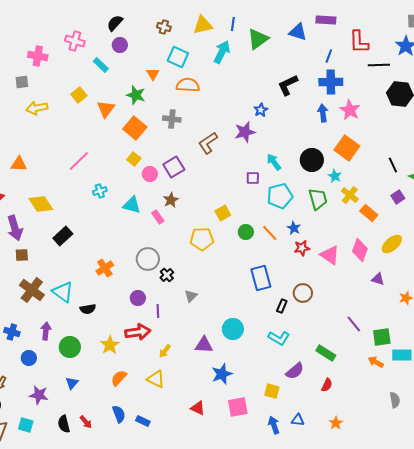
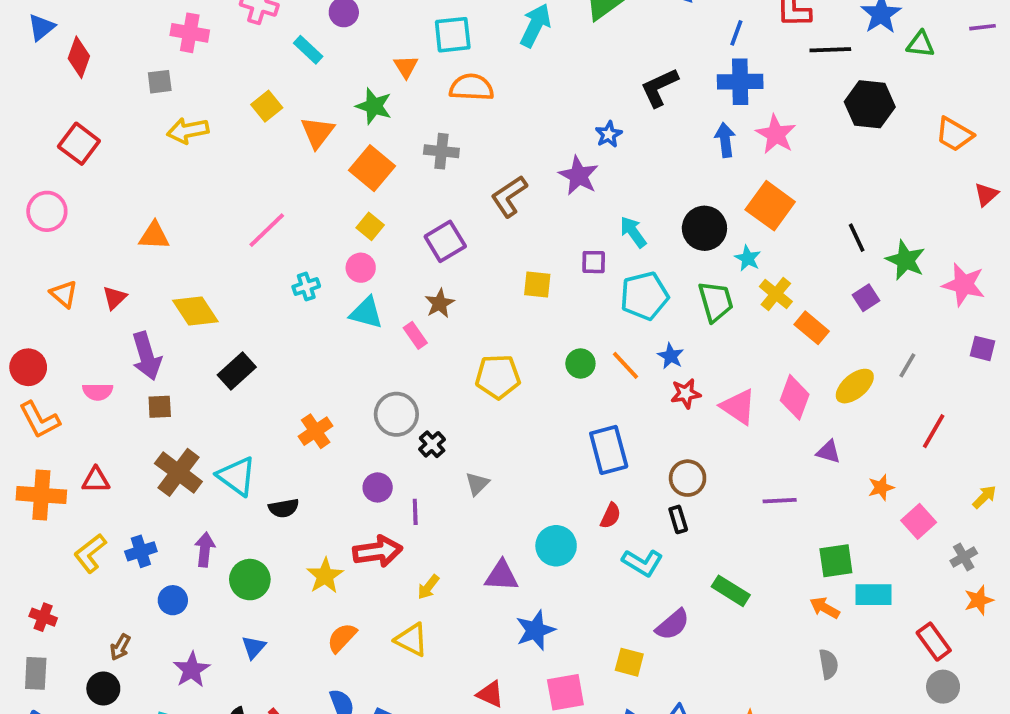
cyan square: (178, 57) -> (453, 35), turned -30
purple star: (245, 132) -> (579, 176), turned -30
pink circle: (150, 174) -> (361, 268), moved
yellow square: (223, 213) -> (537, 285), moved, turned 35
black rectangle: (282, 306) -> (678, 519), moved, turned -40
purple line: (354, 324) -> (780, 501), moved, turned -54
blue cross: (12, 332) -> (141, 551), turned -35
red semicircle: (327, 385) -> (611, 516), moved
purple star: (39, 395) -> (192, 670), turned 30
gray semicircle: (395, 400) -> (828, 664), moved

